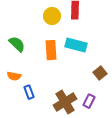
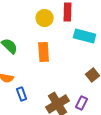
cyan rectangle: (76, 45) -> (85, 36), moved

